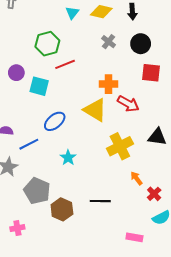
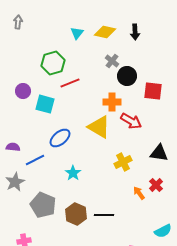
black circle: (141, 44) -> (127, 76), moved
yellow cross: (120, 146) -> (123, 162), size x0.7
red cross: (154, 194) -> (156, 185), moved
brown hexagon: (62, 209) -> (76, 214), moved

